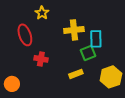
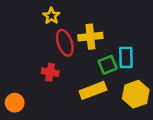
red ellipse: (25, 35) -> (65, 43), moved
cyan rectangle: (96, 39) -> (126, 57), moved
yellow rectangle: (76, 74) -> (93, 90), size x1.5

